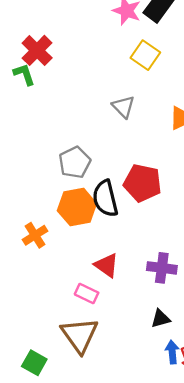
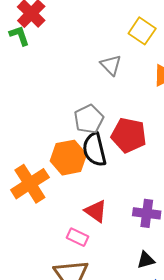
yellow square: (145, 55) -> (142, 31), moved
gray pentagon: (75, 162) -> (89, 119), moved
orange cross: (35, 235) -> (30, 184), size x1.6

